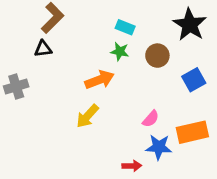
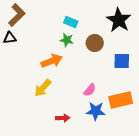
blue square: (194, 80) -> (122, 61), turned 30
red arrow: (132, 166) -> (63, 118), moved

